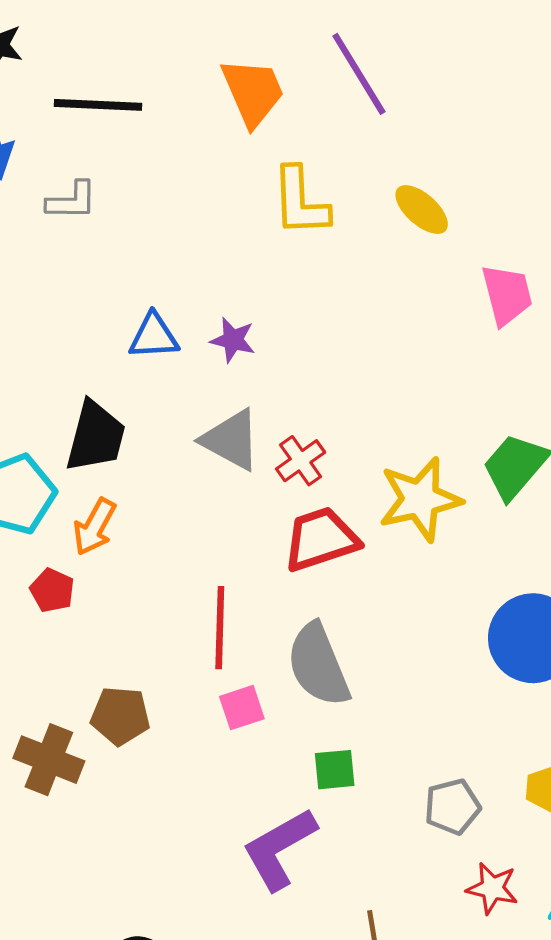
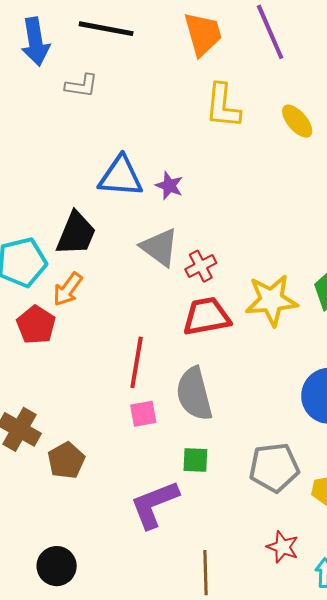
blue triangle: (154, 336) -> (121, 176), size x1.4
red pentagon: (52, 590) -> (36, 325), size x1.4
brown pentagon: (120, 716) -> (66, 460), moved, turned 30
gray pentagon: (452, 807) -> (274, 467), moved, size x1.4

